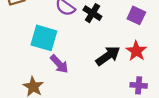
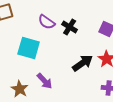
purple arrow: (59, 64) -> (45, 81), moved

